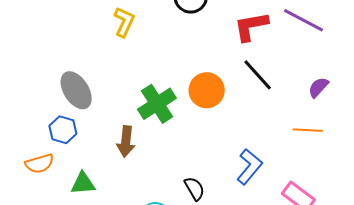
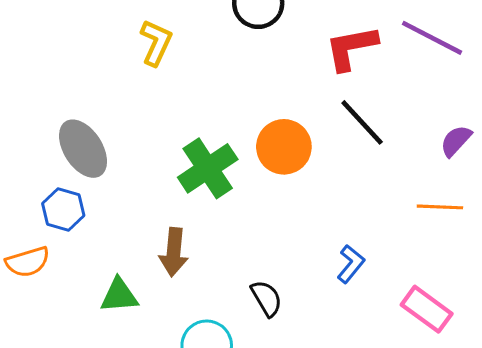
brown arrow: (126, 141) -> (174, 252), moved
blue L-shape: (249, 167) -> (351, 264), size x0.7
green triangle: (83, 183) -> (119, 295), moved

